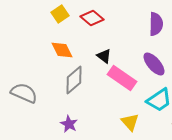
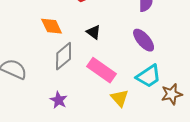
pink rectangle: (122, 78) -> (102, 70), moved

